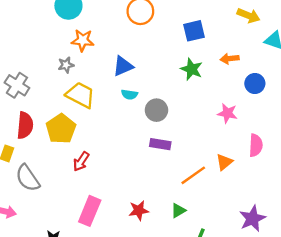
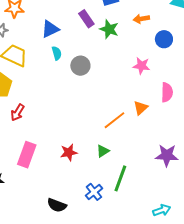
cyan semicircle: (129, 94) -> (57, 53), turned -112
purple rectangle: (160, 144) -> (86, 19), moved, turned 48
purple star: (252, 219) -> (167, 155), turned 30

